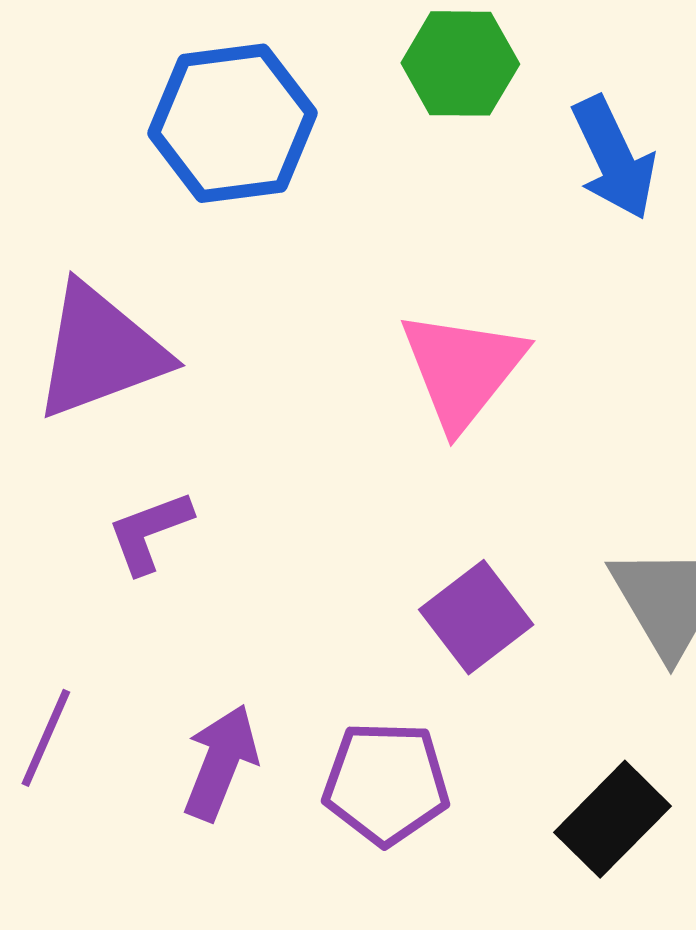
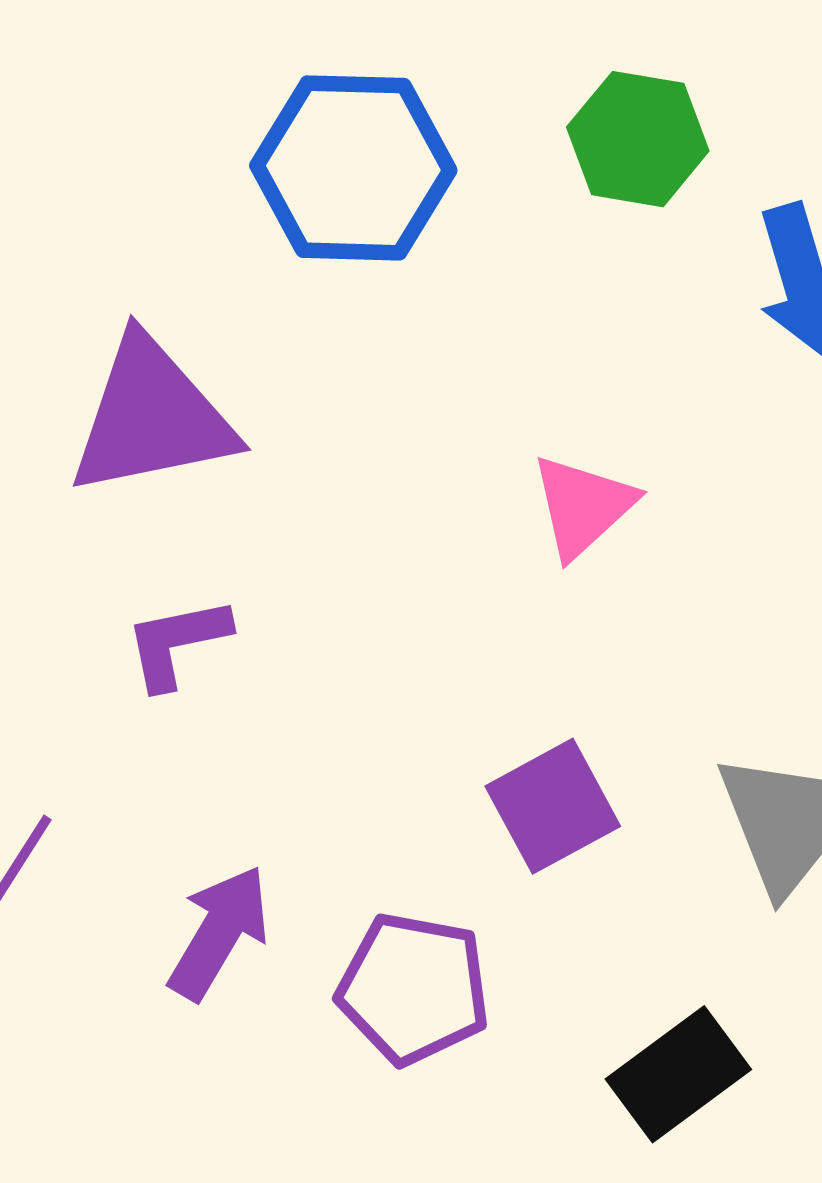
pink triangle: (462, 369) -> (583, 506), size x0.7

